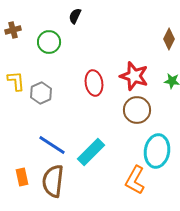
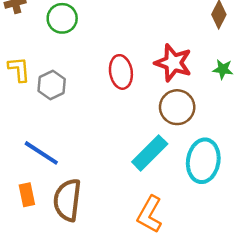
blue line: (52, 145) -> (41, 153), moved
cyan rectangle: (91, 152) -> (150, 153), moved
orange L-shape: (135, 180) -> (150, 214), moved

